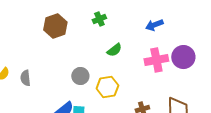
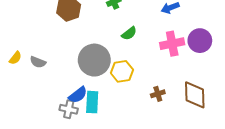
gray circle: (80, 76) -> (94, 60), size x1.8
gray semicircle: (25, 78) -> (38, 62), turned -63

